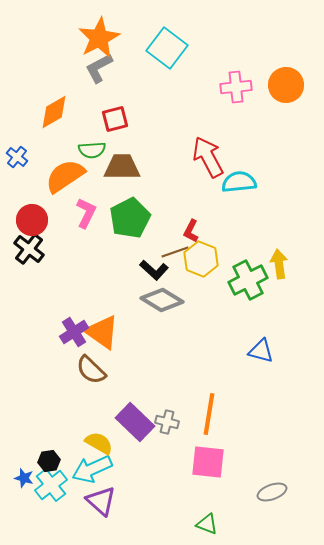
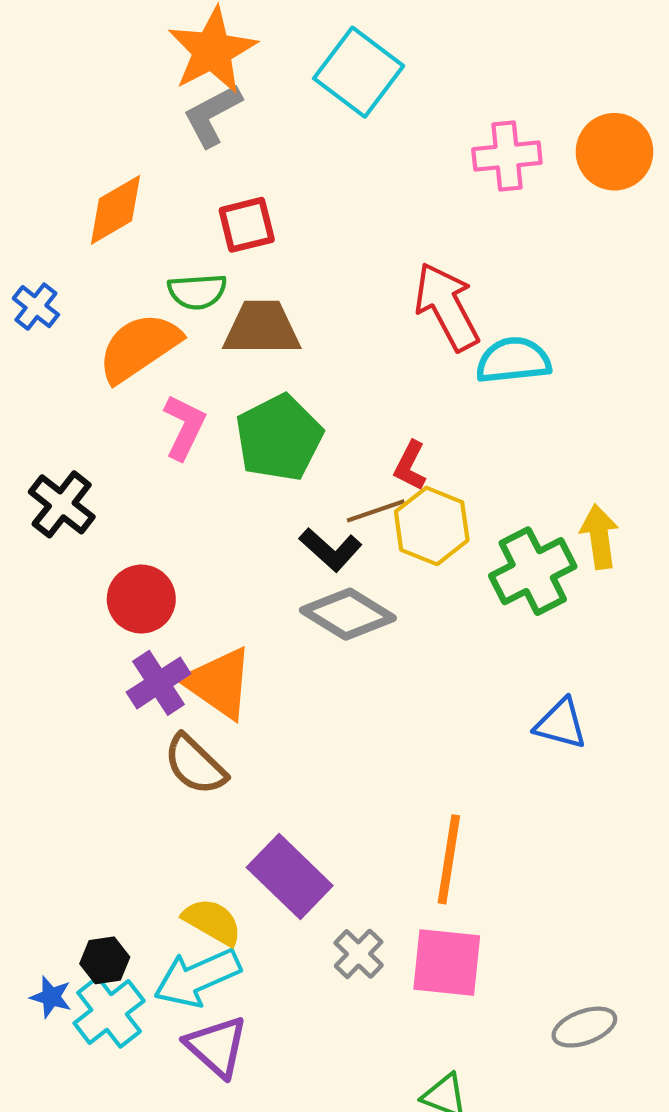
red circle: (32, 220) -> (141, 599), moved
gray cross: (167, 422) -> (359, 954), moved, turned 30

